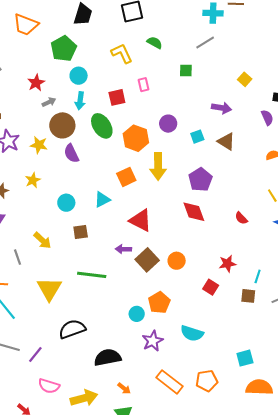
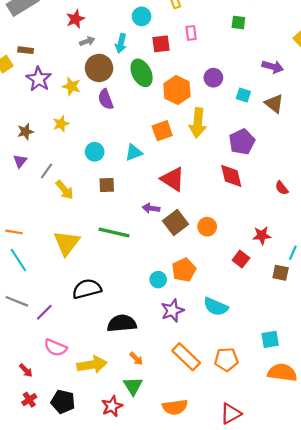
cyan circle: (79, 76) -> (142, 16), moved
cyan square: (197, 137) -> (243, 95), turned 32
gray line: (17, 257) -> (47, 171), moved, turned 49

